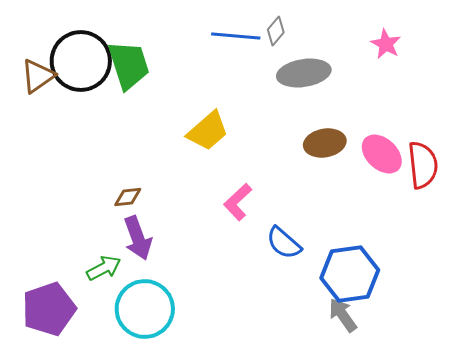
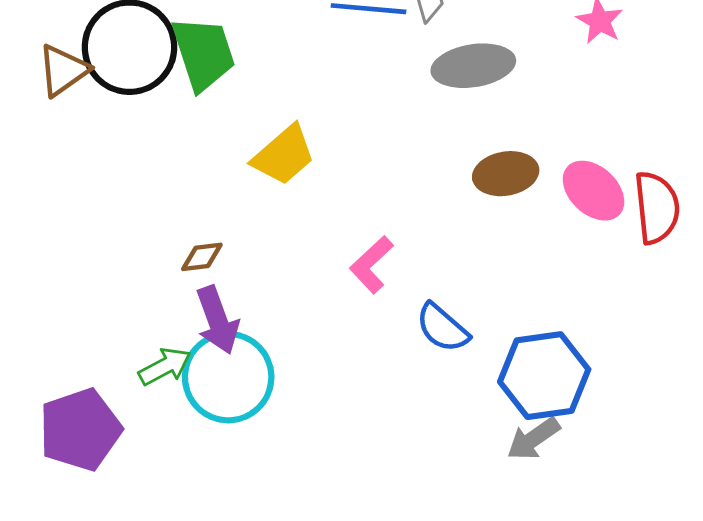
yellow trapezoid: (208, 131) -> (284, 155), moved
cyan circle: (145, 309) -> (228, 377), moved
gray arrow: (343, 315) -> (533, 439), turned -90

